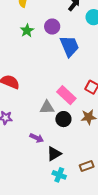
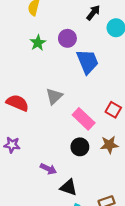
gray triangle: (47, 107) -> (54, 96), moved, turned -42
black triangle: (54, 154) -> (69, 187), turned 49

